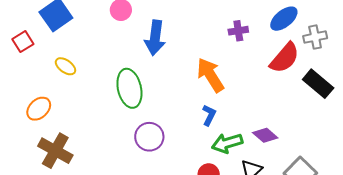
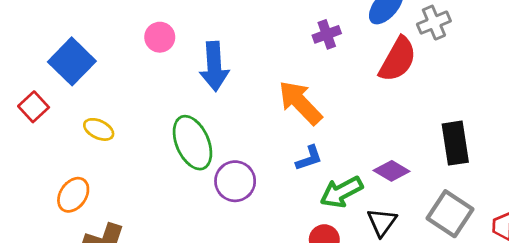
black rectangle: (318, 84) -> (455, 143), moved, turned 52
blue L-shape: (209, 115) -> (309, 158), turned 55
purple circle: (149, 137) -> (235, 181), moved

